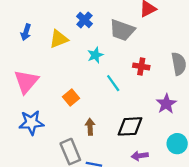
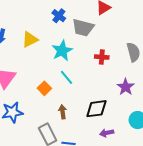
blue cross: (84, 20) -> (59, 16), moved
cyan star: (95, 55) -> (62, 51), size x1.5
cyan line: (113, 83) -> (66, 77), moved

